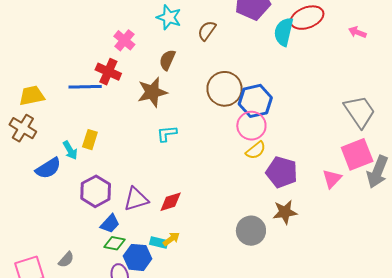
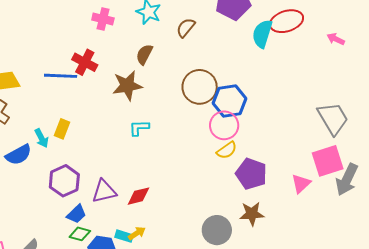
pink cross: (124, 40) -> (103, 19), moved, turned -30

